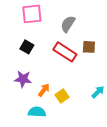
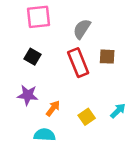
red rectangle: (65, 52) -> (78, 63), turned 35
yellow square: (62, 96) -> (87, 117), moved

